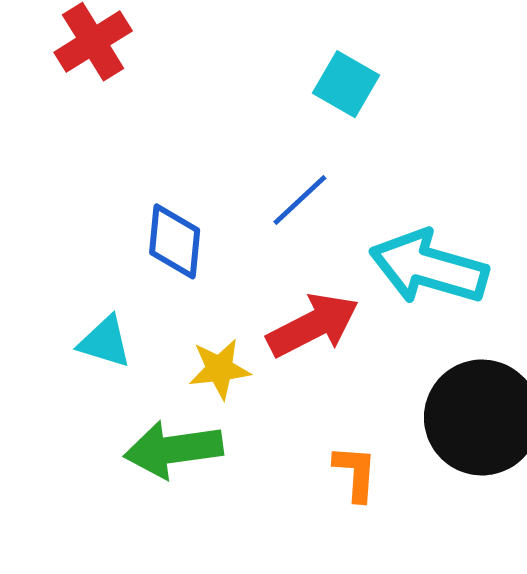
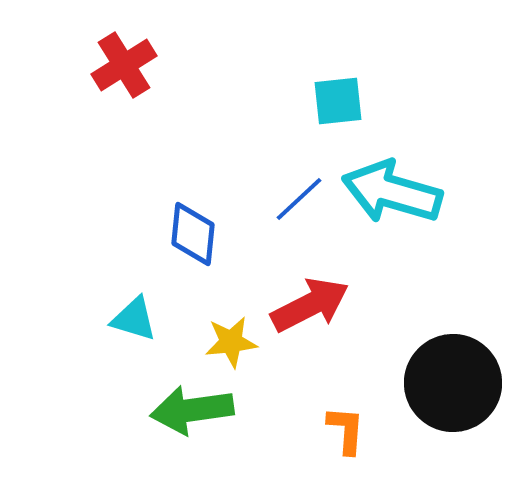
cyan square: (346, 84) -> (338, 101), turned -36
cyan arrow: (429, 267) -> (392, 192), moved

